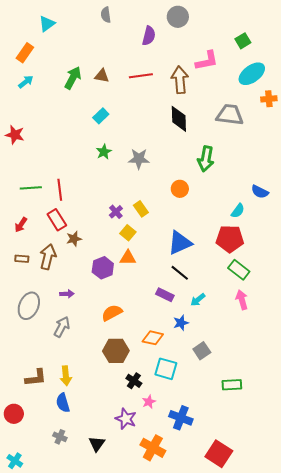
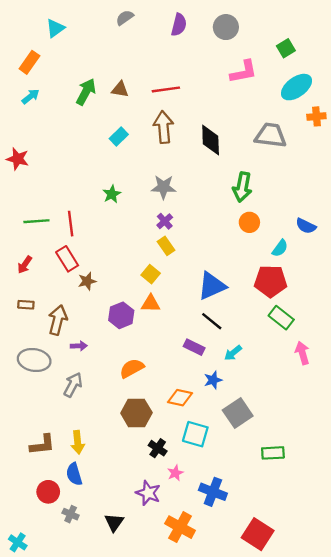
gray semicircle: (106, 15) -> (125, 18), turned 63
gray circle: (178, 17) -> (226, 27), moved
purple semicircle: (149, 36) -> (179, 25), moved
brown arrow: (180, 80) -> (164, 127), moved
green star: (104, 152) -> (112, 194), moved
orange circle: (180, 189) -> (249, 222), moved
purple cross: (116, 212) -> (165, 221), moved
brown arrow: (48, 257) -> (58, 320), moved
pink arrow: (242, 300) -> (302, 353), moved
gray ellipse: (29, 306) -> (34, 360), turned 76
gray square: (202, 351) -> (238, 413), size x1.4
red circle: (14, 414) -> (48, 492), moved

